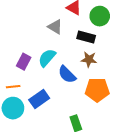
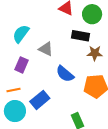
gray triangle: (55, 27) -> (46, 49), moved
cyan semicircle: (47, 58) -> (21, 34), moved
brown star: (89, 59) -> (95, 53), moved

